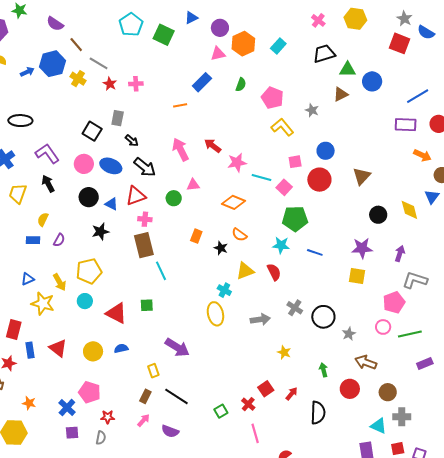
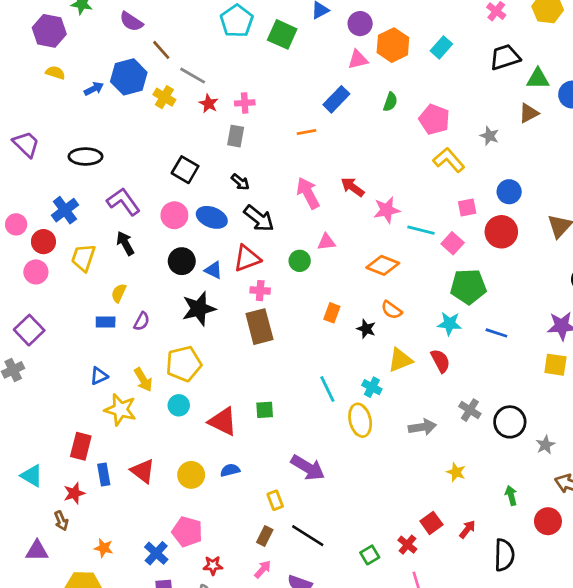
gray rectangle: (118, 118) -> (236, 136), moved
black star: (100, 232) -> (199, 309), size x1.4
cyan line: (161, 271) -> (327, 389), moved

